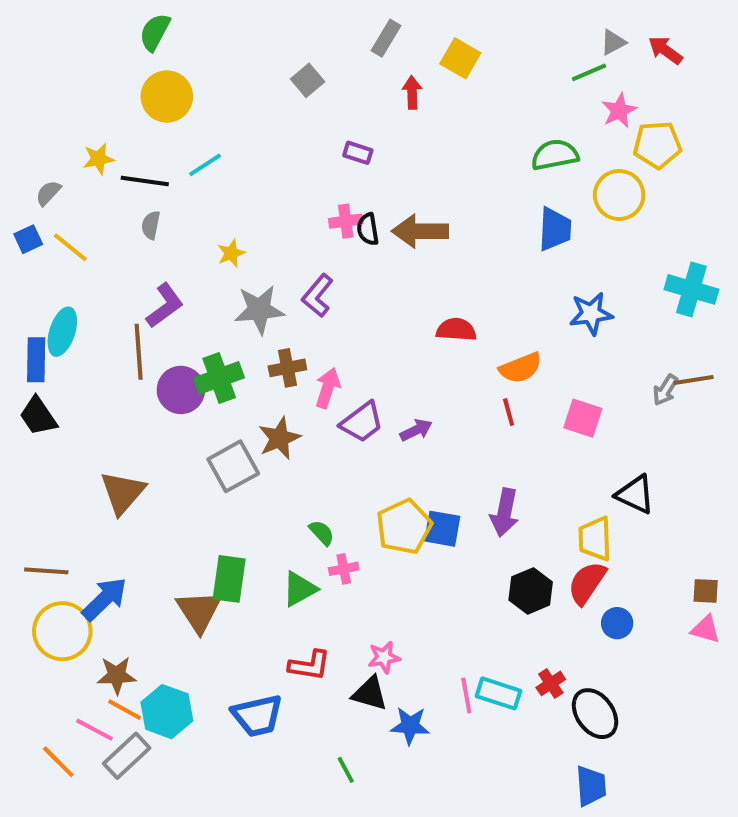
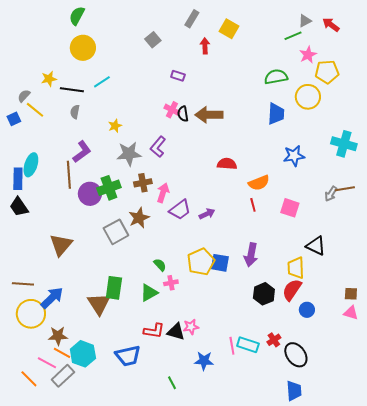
pink cross: (346, 221) -> (172, 110), turned 35
yellow line: (70, 247) -> (35, 110), moved
black triangle: (370, 693) -> (176, 332), moved

